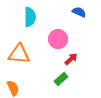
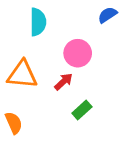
blue semicircle: (79, 12) -> (107, 15), turned -56
red arrow: (71, 59) -> (63, 82), moved

